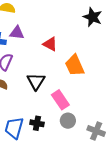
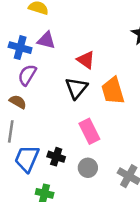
black triangle: (36, 81) -> (76, 88), moved
gray circle: (68, 121) -> (88, 168), moved

